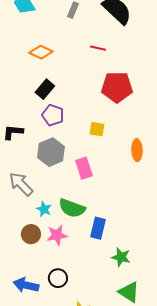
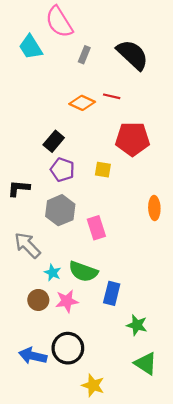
orange diamond: (41, 52) -> (82, 103), moved
yellow square: (97, 129) -> (103, 170), moved
black circle: (58, 278) -> (68, 348), size x1.5

